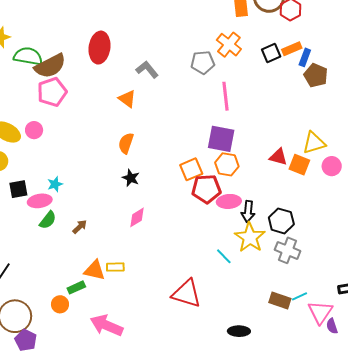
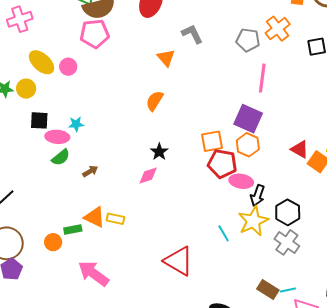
black star: (131, 178) -> (159, 152), moved

